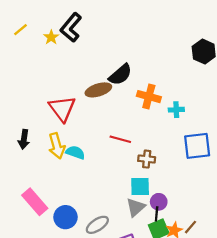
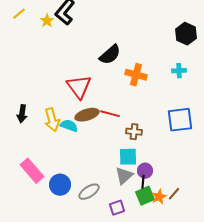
brown ellipse: (98, 90) -> (87, 115), moved
red triangle: (62, 109) -> (79, 87), moved
cyan cross: (176, 110) -> (179, 71), moved

